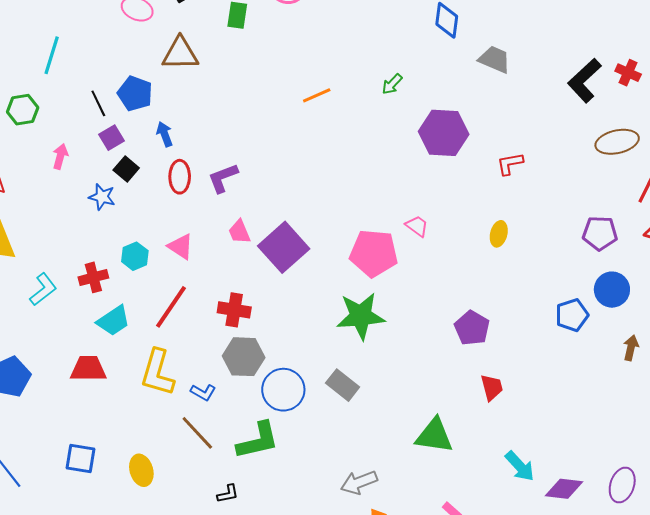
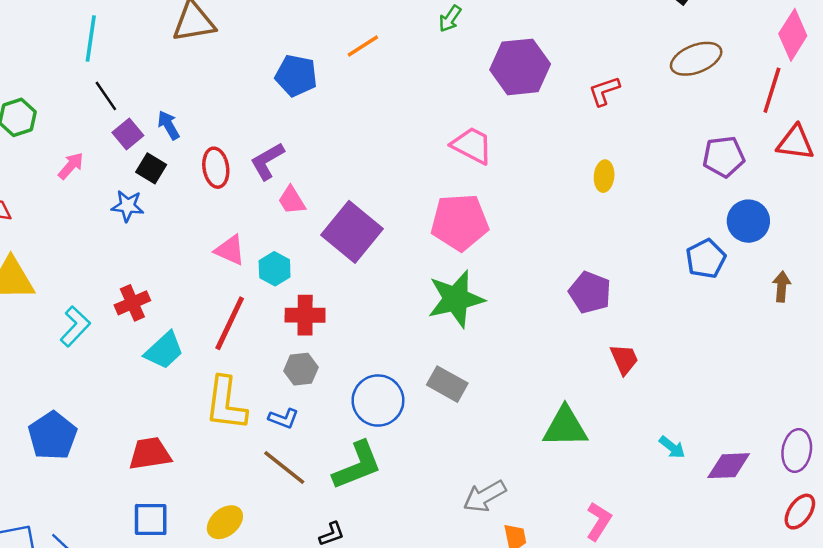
cyan line: (52, 55) -> (91, 39), moved
blue pentagon: (135, 94) -> (296, 76), moved
blue arrow: (165, 134) -> (169, 125), moved
brown ellipse: (617, 142) -> (696, 59), moved
pink arrow: (60, 156) -> (71, 166), turned 35
pink trapezoid: (417, 226) -> (472, 145), moved, size x1.5
pink trapezoid: (239, 232) -> (292, 200), moved
cyan hexagon: (135, 256) -> (275, 269), moved
gray hexagon: (244, 357) -> (301, 369), moved, size x0.7
red trapezoid: (88, 369) -> (150, 454), moved
cyan arrow: (520, 466) -> (672, 447), size x0.7
yellow ellipse: (141, 470) -> (225, 522), turned 76

